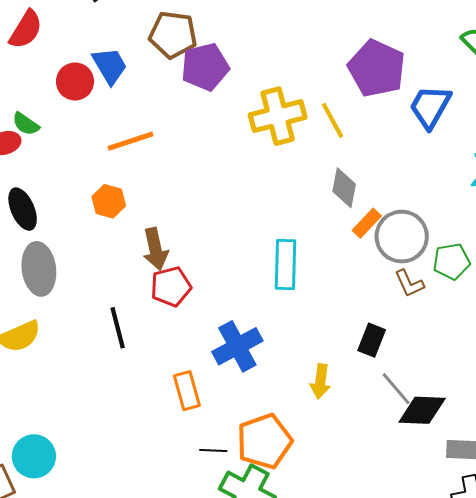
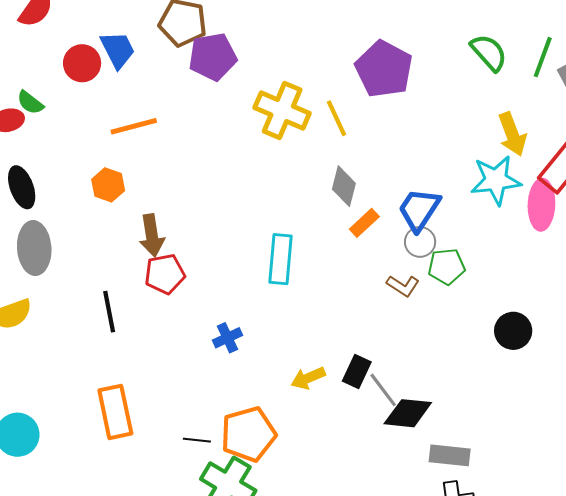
blue trapezoid: (430, 107) -> (419, 209), moved
yellow cross: (278, 116) -> (282, 110), turned 34
gray circle: (402, 237) -> (420, 242), moved, size x0.6
brown L-shape: (409, 283) -> (403, 286), turned -36
black rectangle: (372, 340) -> (357, 372), moved
blue cross: (237, 346) -> (227, 338), size x0.6
yellow arrow: (320, 381) -> (308, 378), turned 56
orange rectangle: (187, 391) -> (115, 412), moved, size x1.4

